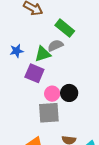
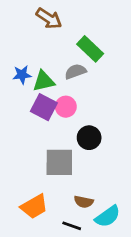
green triangle: (43, 54) -> (44, 81), moved
pink circle: (52, 94) -> (66, 107), moved

